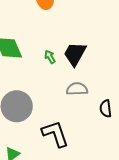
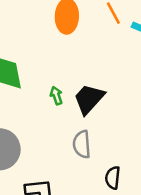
gray semicircle: (77, 89) -> (82, 144), turned -105

